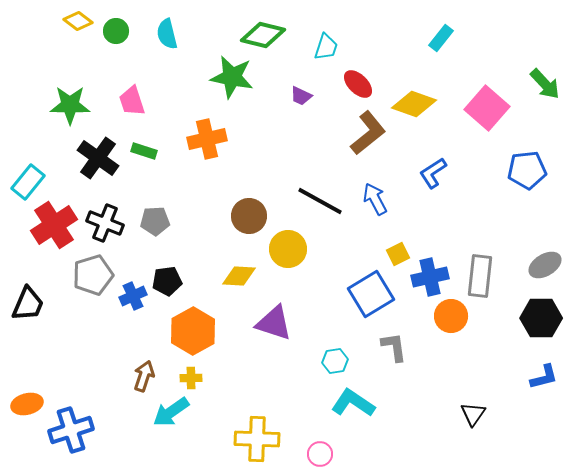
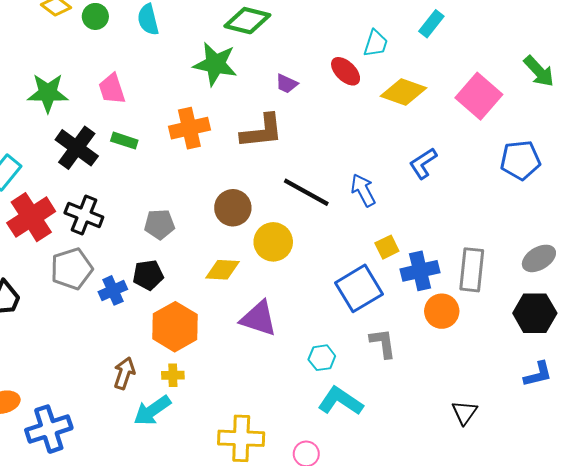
cyan trapezoid: (326, 47) -> (376, 43), moved
brown L-shape: (368, 133) -> (262, 131), moved, turned 33
gray pentagon: (155, 221) -> (159, 224), moved

